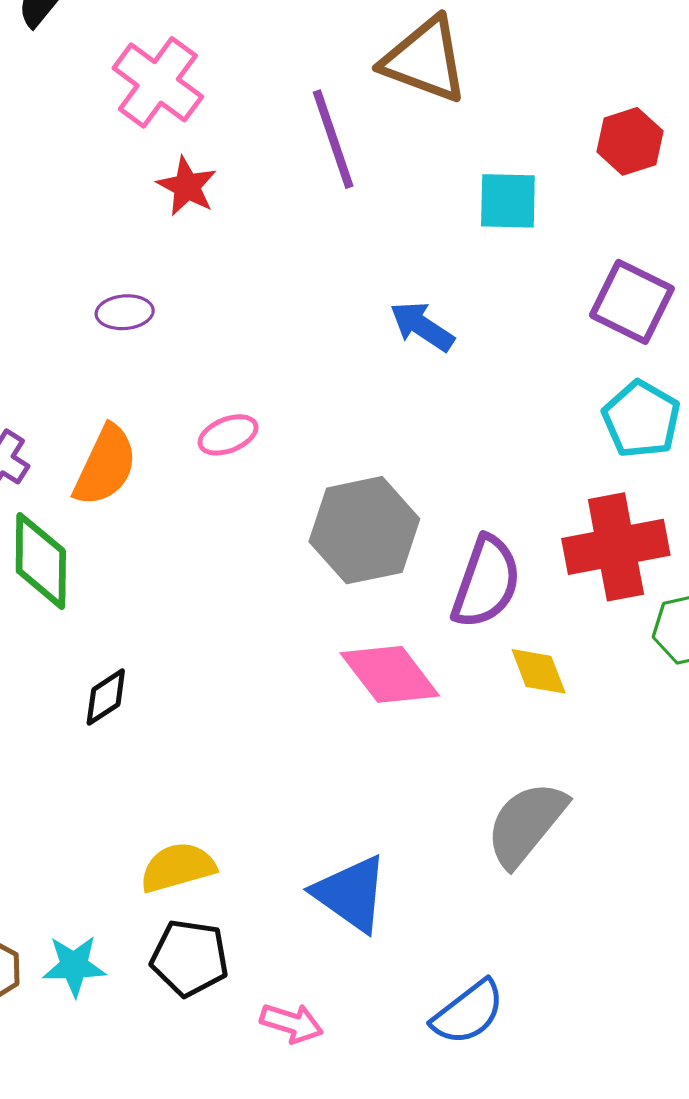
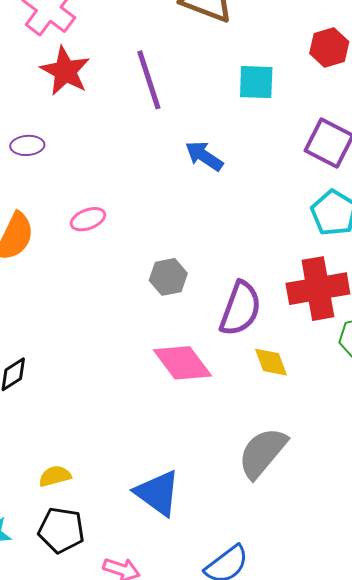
purple line: (333, 139) -> (149, 80), moved
red star: (187, 186) -> (65, 71), size x1.4
gray hexagon: (364, 530) -> (168, 277), size x0.6
yellow semicircle: (178, 867) -> (55, 476), size x0.7

